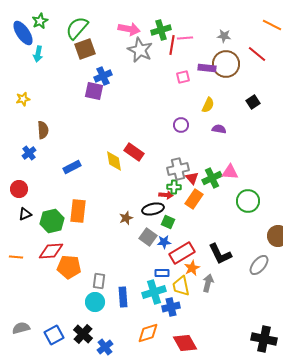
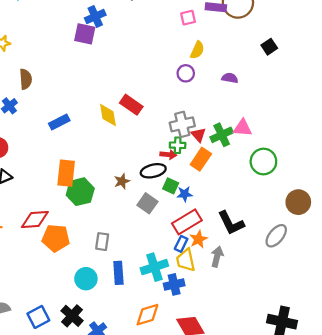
yellow semicircle: (208, 105) -> (197, 50), moved
green hexagon: (52, 221) -> (80, 192), moved
blue star: (164, 242) -> (185, 194), moved
blue rectangle: (162, 273) -> (181, 244), moved, turned -64
gray rectangle: (99, 281) -> (102, 242), moved

